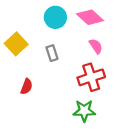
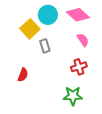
yellow square: (16, 44) -> (30, 29), moved
red cross: (91, 77) -> (79, 67), size x0.7

